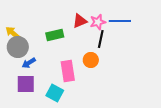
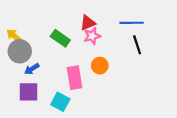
pink star: (98, 22) -> (92, 36), moved
green rectangle: (55, 35) -> (60, 38), turned 48
black line: (101, 39) -> (137, 45), moved, turned -30

